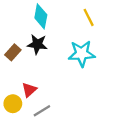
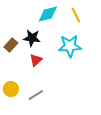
cyan diamond: (41, 16) -> (48, 14), moved, turned 65
red triangle: (29, 90) -> (36, 60), moved

